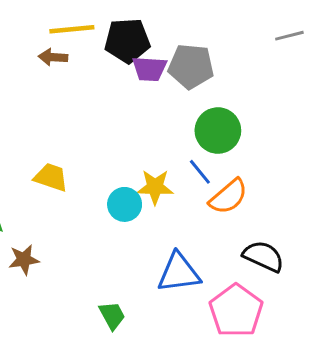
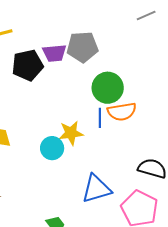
black pentagon: (127, 41) -> (27, 65), moved
blue line: (200, 172) -> (100, 118), turned 48
orange semicircle: (228, 197) -> (122, 112), moved, turned 40

